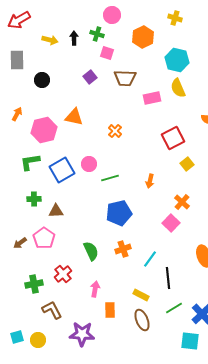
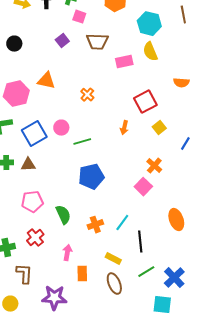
orange arrow: (150, 181) -> (124, 128), moved
brown triangle: (56, 211) -> (28, 165), moved
pink pentagon: (44, 238) -> (32, 202), moved, turned 30
orange cross: (123, 249) -> (95, 225), moved
brown L-shape: (52, 310) -> (24, 274), turned 30

